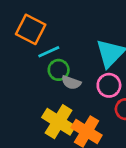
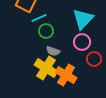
gray semicircle: (71, 83) -> (53, 51), moved

